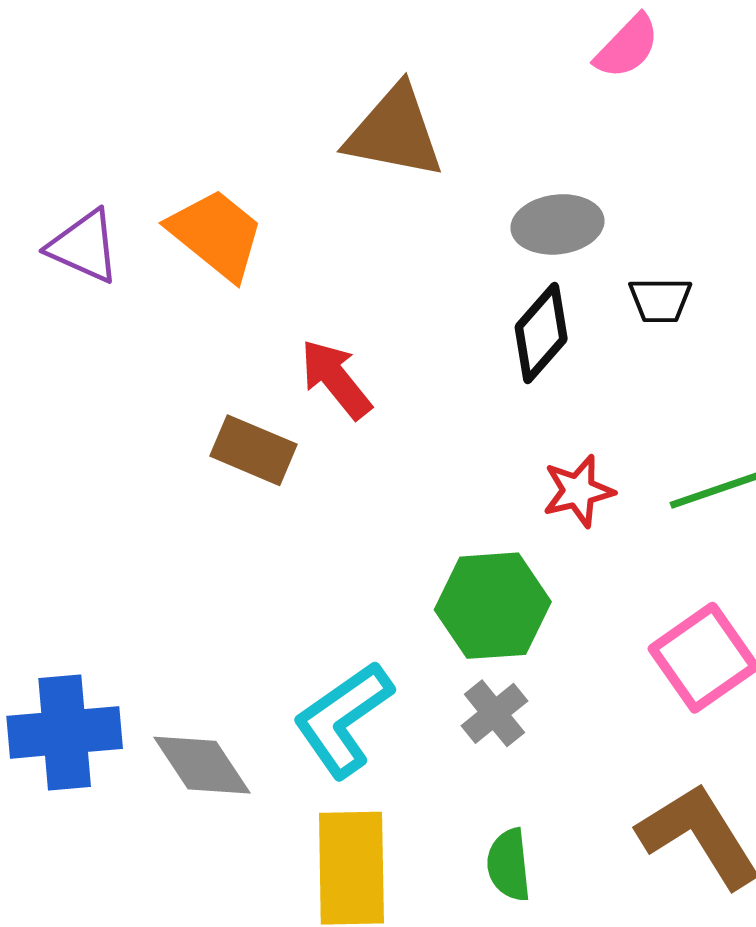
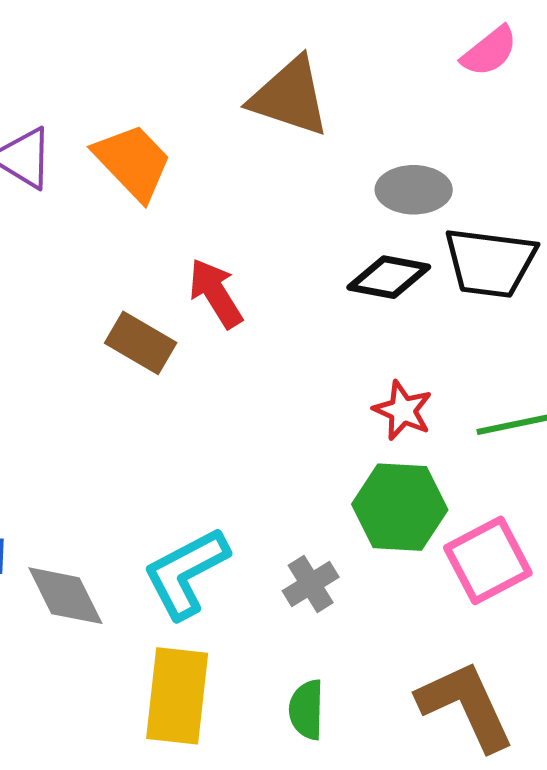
black trapezoid: (660, 300) -> (490, 263), size x1.8
black diamond: (541, 333) -> (389, 277), turned 52
red star: (578, 491) -> (403, 410), turned 30
green hexagon: (493, 606) -> (400, 507), moved

